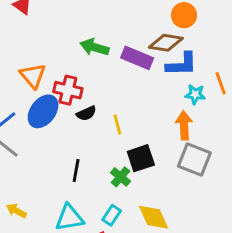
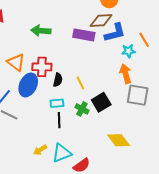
green arrow: (94, 47) -> (41, 31), moved
black semicircle: (86, 113) -> (58, 80), turned -40
green cross: (120, 177) -> (82, 109), moved
yellow arrow: (16, 211) -> (40, 150), moved, turned -48
cyan rectangle: (112, 215) -> (57, 103), moved, turned 64

